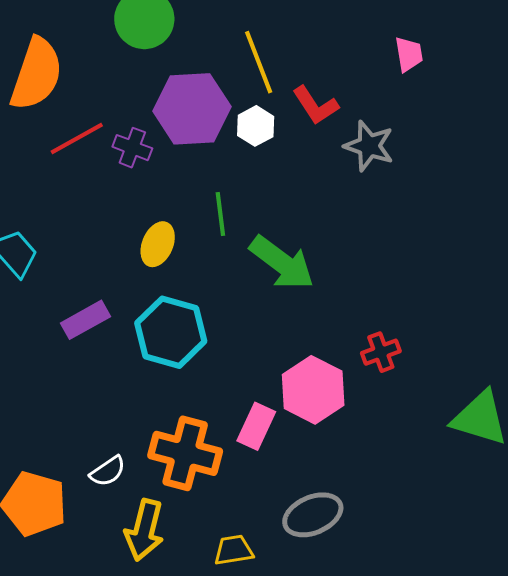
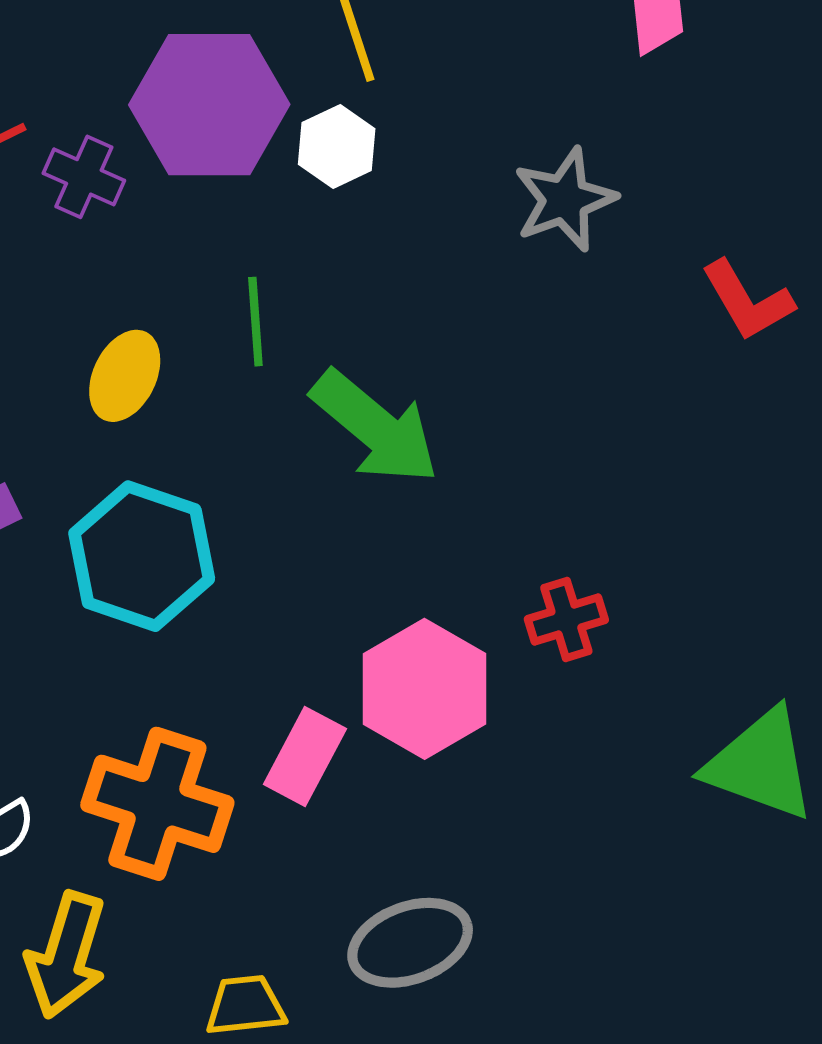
red L-shape: (315, 105) -> (747, 301), moved
gray star: (369, 146) -> (565, 199), turned 30

